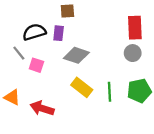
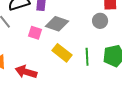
gray circle: (133, 53) -> (100, 21), moved
pink square: (36, 65) -> (35, 33), moved

